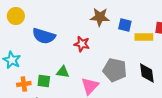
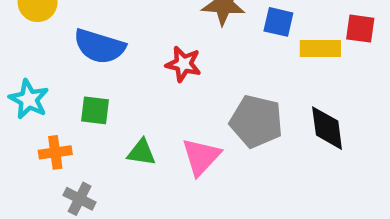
green triangle: (63, 72) -> (141, 152), moved
green square: (44, 81) -> (95, 110), moved

